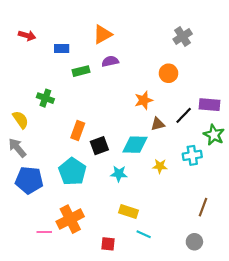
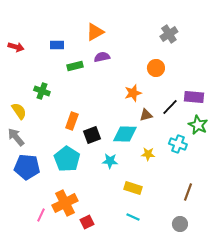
red arrow: (27, 35) -> (16, 47), moved
cyan cross: (192, 155) -> (178, 144), turned 30
yellow rectangle: (129, 212) -> (133, 188), moved
pink line: (44, 232) -> (41, 215), turned -64
red square: (108, 244) -> (87, 222), moved, turned -32

